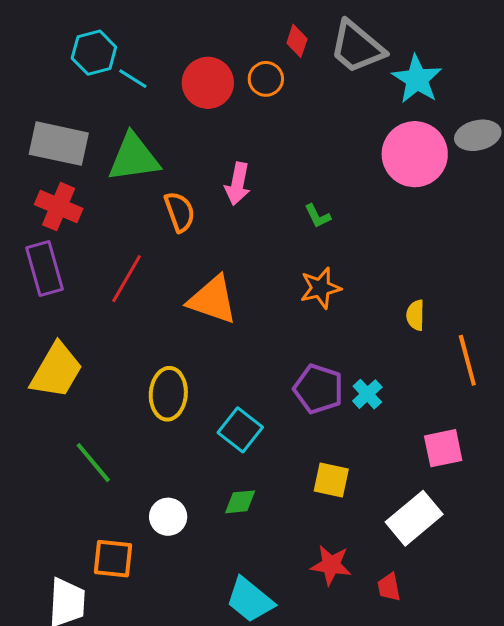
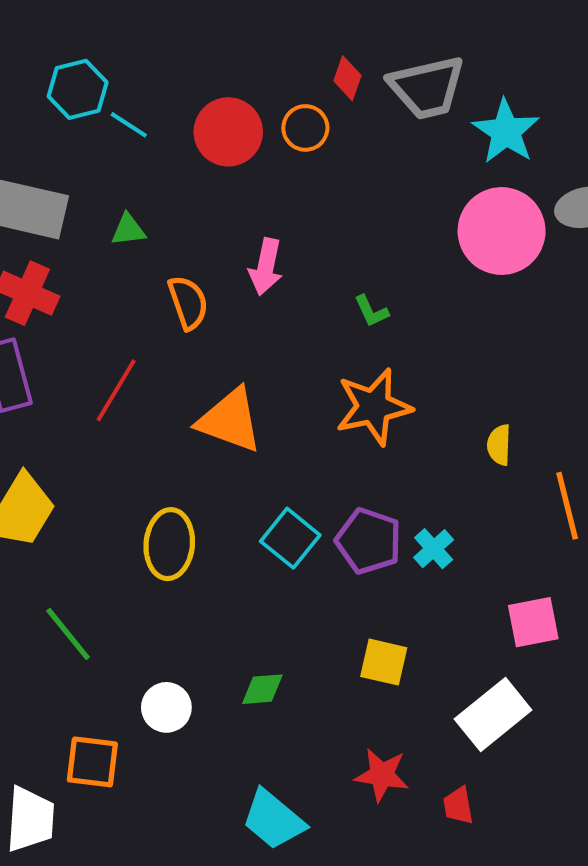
gray trapezoid: (357, 47) -> (427, 88), turned -54
green triangle: (134, 158) -> (128, 230), size x0.5
orange star: (320, 288) -> (374, 407), size x1.4
cyan square: (240, 430) -> (290, 538), moved

